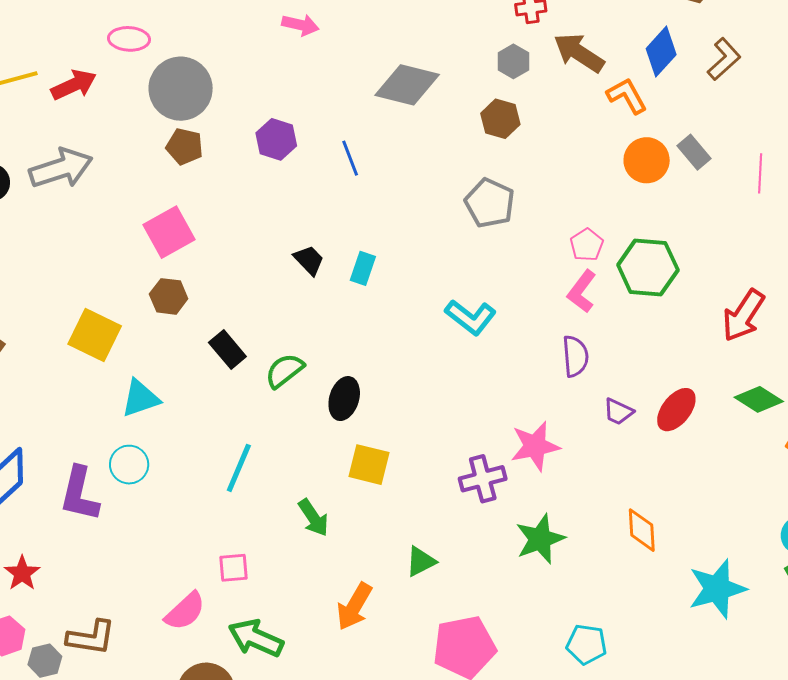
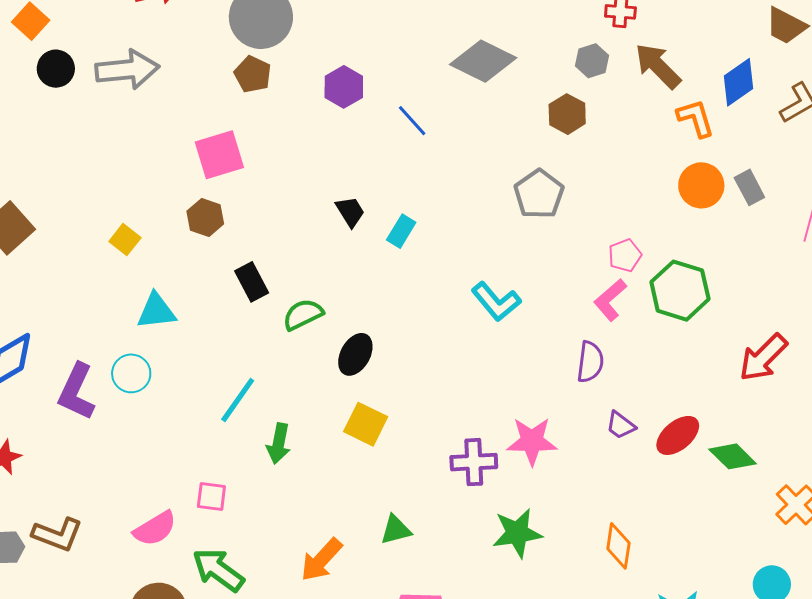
blue line: (350, 158) -> (412, 121), turned -33
yellow square: (95, 335) -> (125, 240), size x0.6
green diamond: (759, 399) -> (733, 456), moved
green arrow: (313, 518) -> (279, 443), moved, turned 33

